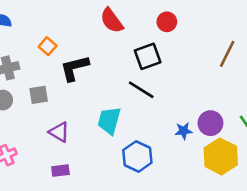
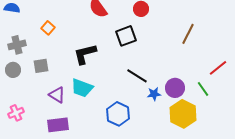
black L-shape: (75, 68) -> (85, 54), moved
black line: (141, 90) -> (137, 76), moved
cyan trapezoid: (109, 121) -> (82, 88), moved, turned -85
purple rectangle: (60, 171) -> (58, 125), size x1.5

